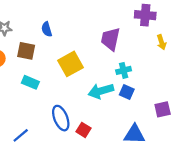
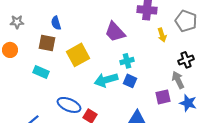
purple trapezoid: (111, 39) -> (115, 32), turned -55
brown square: (26, 51) -> (47, 43), moved
blue ellipse: (61, 118) -> (69, 105), turned -45

